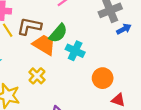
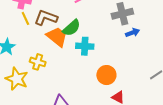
cyan cross: (75, 51) -> (85, 46), turned -30
yellow cross: (37, 76) -> (38, 62), moved, turned -35

